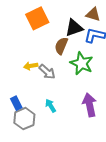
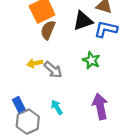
brown semicircle: (61, 46) -> (48, 30), moved
green star: (82, 63) -> (91, 60), size x0.7

